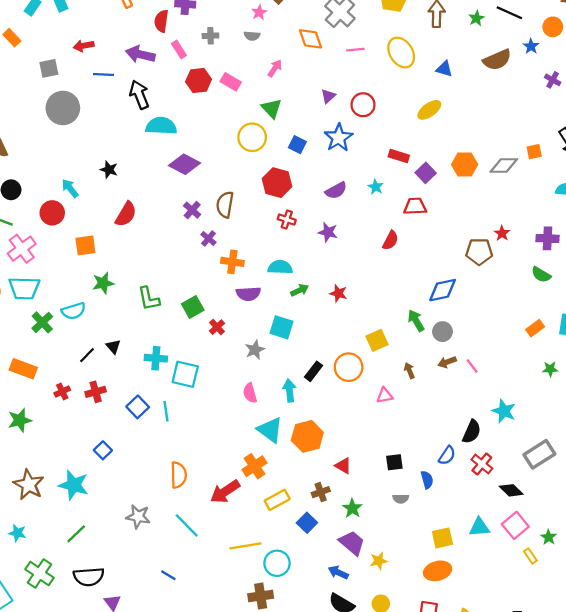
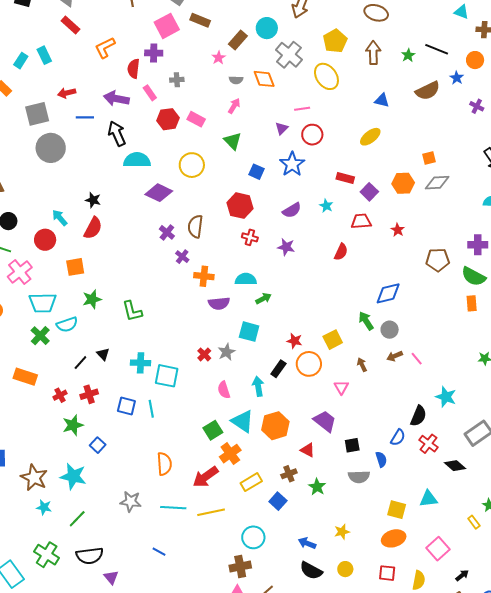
gray semicircle: (252, 36) -> (236, 80), moved
pink line: (355, 50) -> (302, 109), moved
yellow ellipse: (401, 53) -> (326, 76), moved
gray square: (49, 68) -> (37, 114), size x1.4
yellow circle: (252, 137) -> (192, 165), moved
orange square: (534, 152) -> (429, 158), moved
red semicircle: (126, 214) -> (93, 228), moved
red star: (502, 233) -> (398, 230), moved
brown pentagon: (479, 252) -> (438, 260), moved
green semicircle: (541, 275) -> (474, 276), size x1.4
cyan trapezoid: (24, 288) -> (43, 303), moved
red star: (338, 293) -> (294, 341), moved
green square: (193, 307) -> (213, 430), moved
red cross: (217, 327) -> (204, 354), moved
orange rectangle: (535, 328) -> (472, 303), moved, turned -56
pink triangle: (385, 395) -> (341, 387), turned -49
blue square: (138, 407) -> (126, 406), turned -30
green star: (20, 420) -> (73, 425), moved
gray semicircle: (401, 499) -> (359, 477), size x1.5
cyan line: (187, 525) -> (173, 508), turned -40
pink square: (515, 525) -> (438, 549), moved
cyan star: (17, 533) -> (44, 507), moved
yellow square: (442, 538) -> (397, 510), turned 30
purple trapezoid: (352, 543) -> (325, 421), moved
yellow line: (245, 546) -> (211, 512), moved

